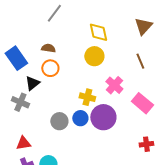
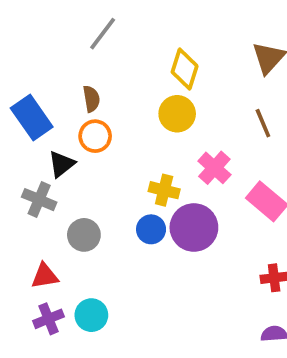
yellow diamond: (98, 32) -> (185, 69), turned 30
brown semicircle: (48, 48) -> (91, 99), turned 72
gray circle: (59, 121) -> (84, 235), moved

